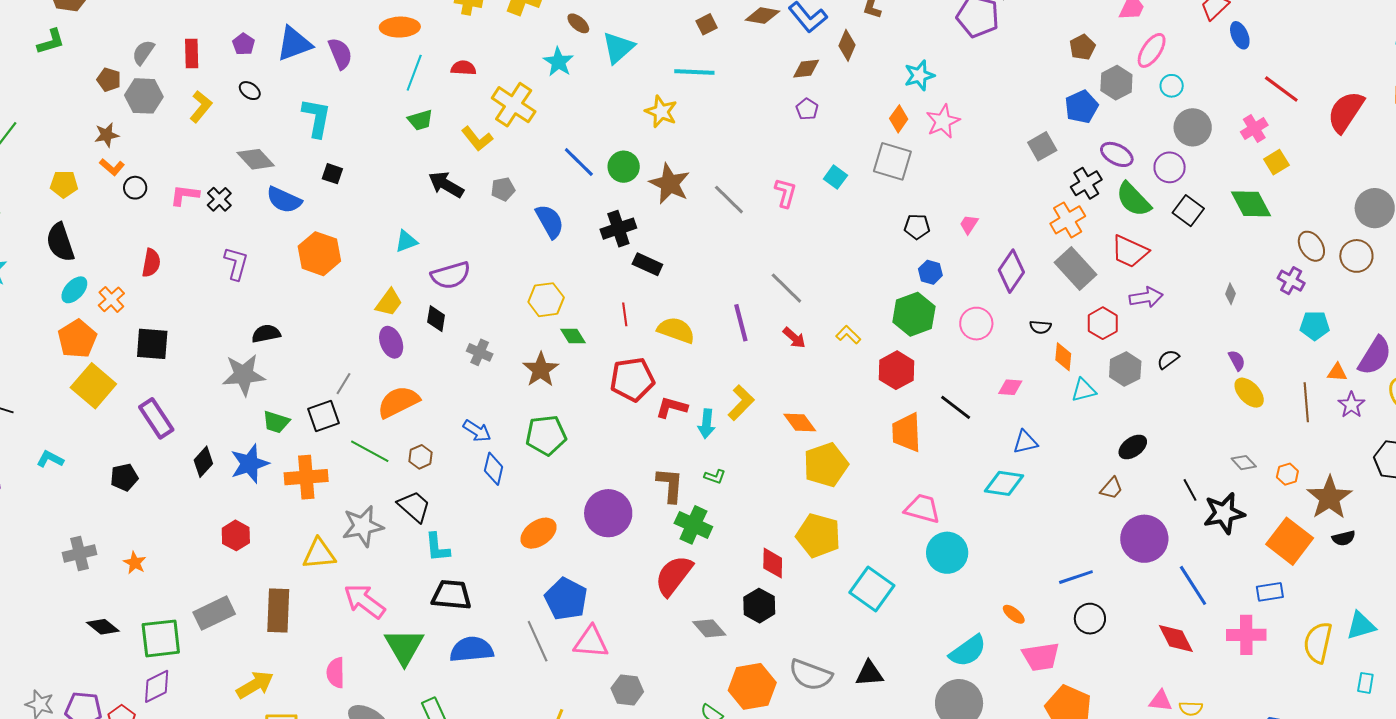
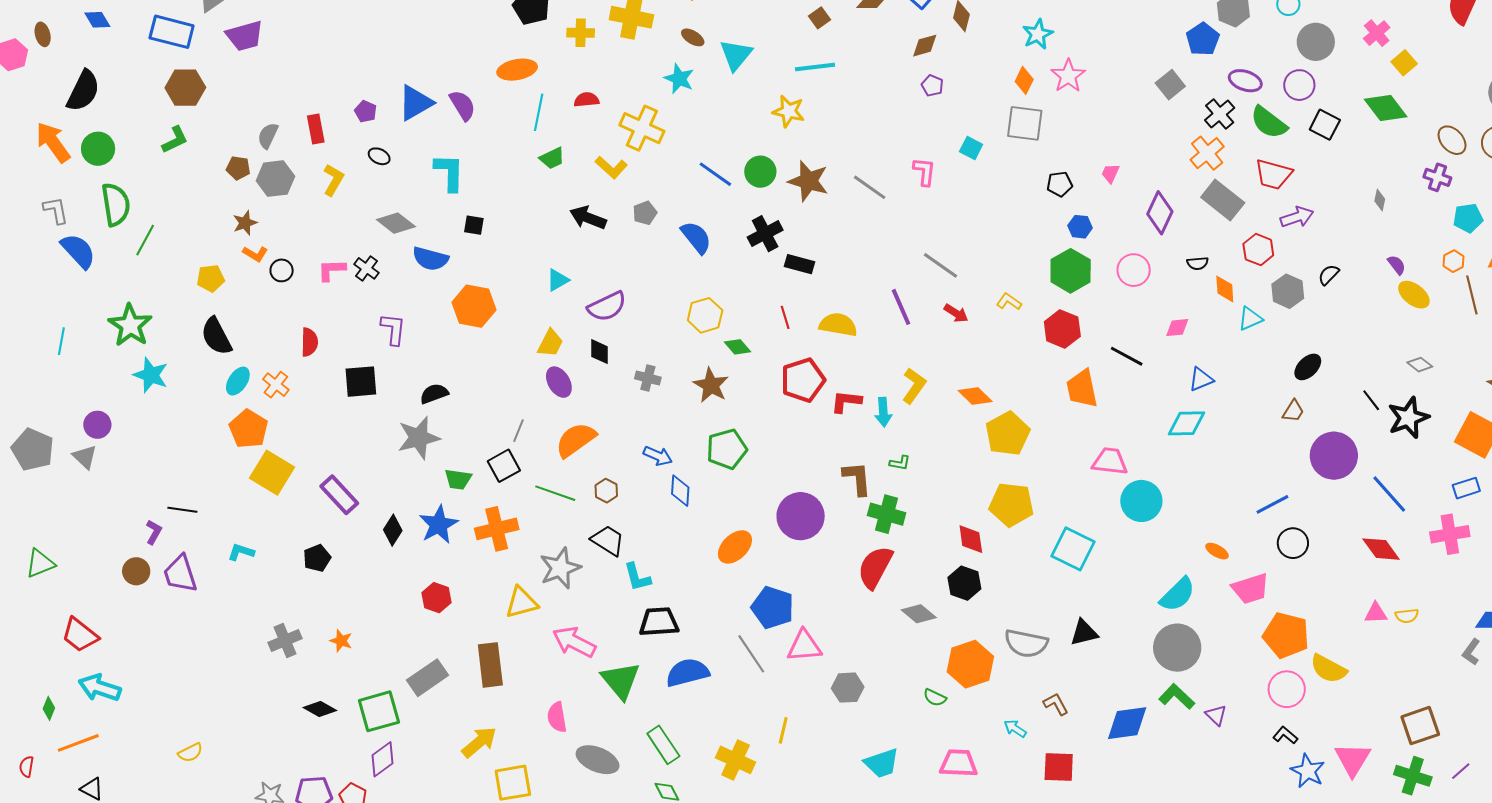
black square: (152, 344) -> (361, 382), moved
orange hexagon: (1287, 474) -> (1453, 261), moved

